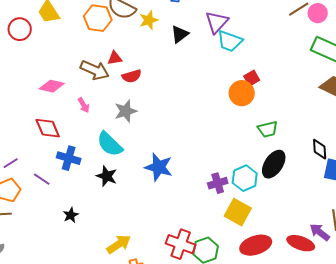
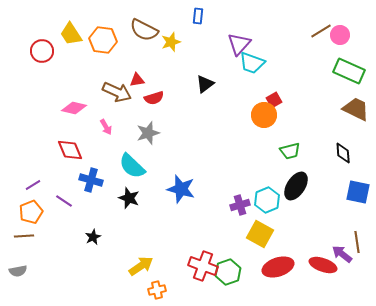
orange hexagon: (98, 18) -> (103, 40), moved
black triangle: (180, 34) -> (205, 84), moved
black diamond: (320, 149) -> (343, 153), moved

